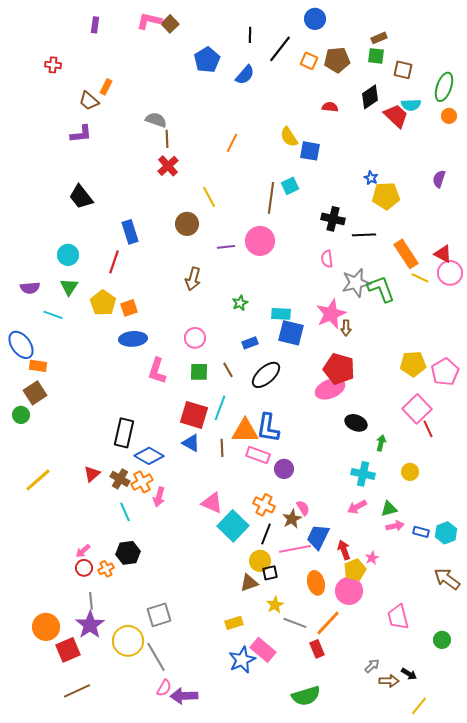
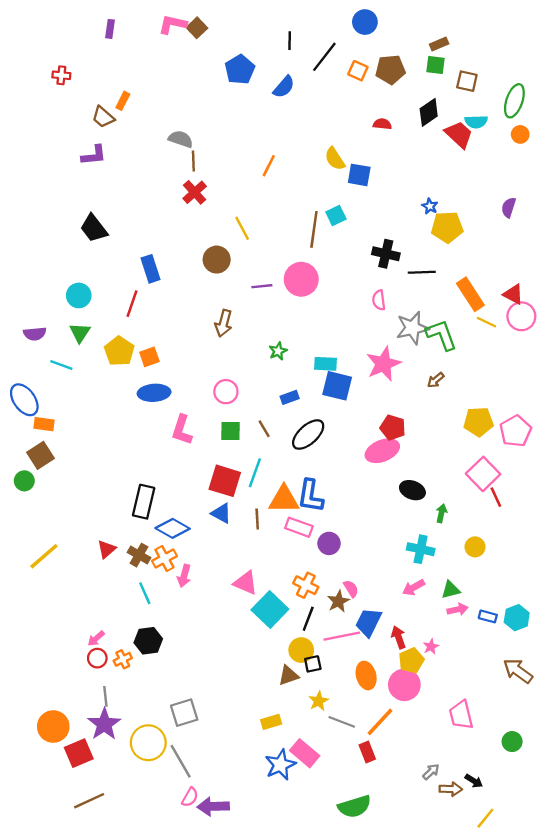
brown arrow: (346, 328) -> (436, 380), moved, turned 49
red pentagon: (339, 369) -> (393, 428), size x0.7

